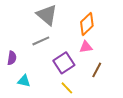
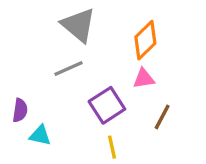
purple semicircle: (12, 58) -> (20, 110), moved
yellow line: (67, 88) -> (112, 147), turned 32

